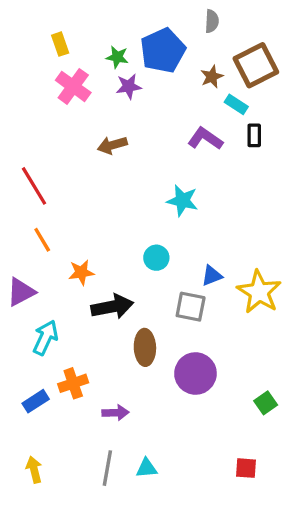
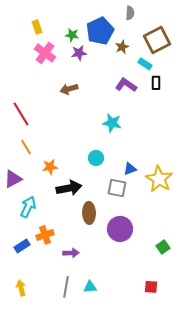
brown star: (212, 77) -> (122, 47), moved

